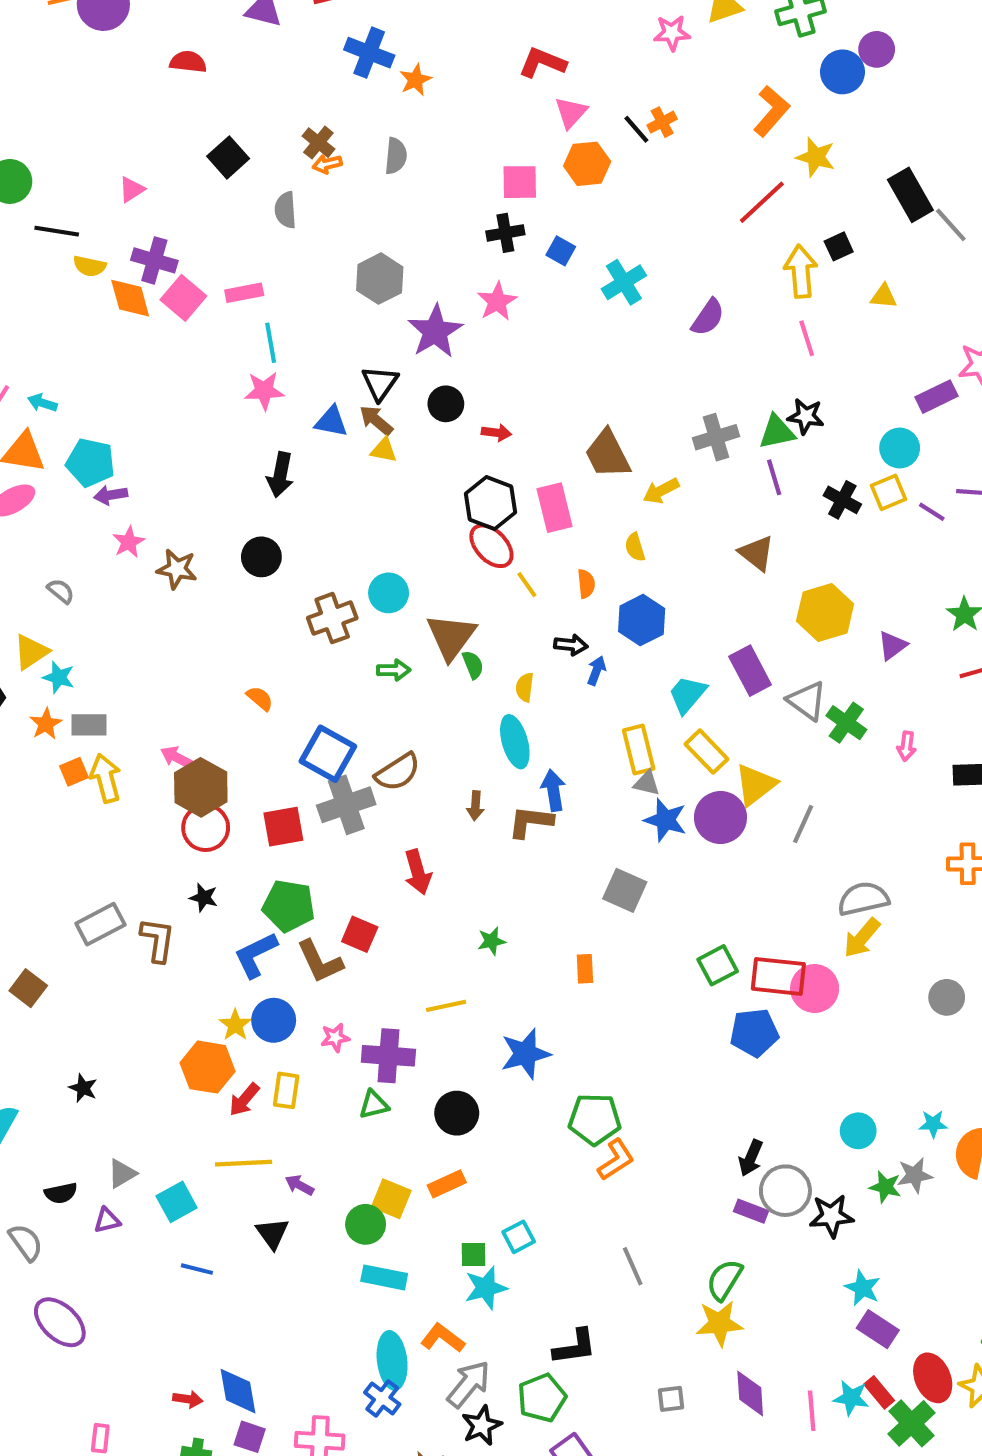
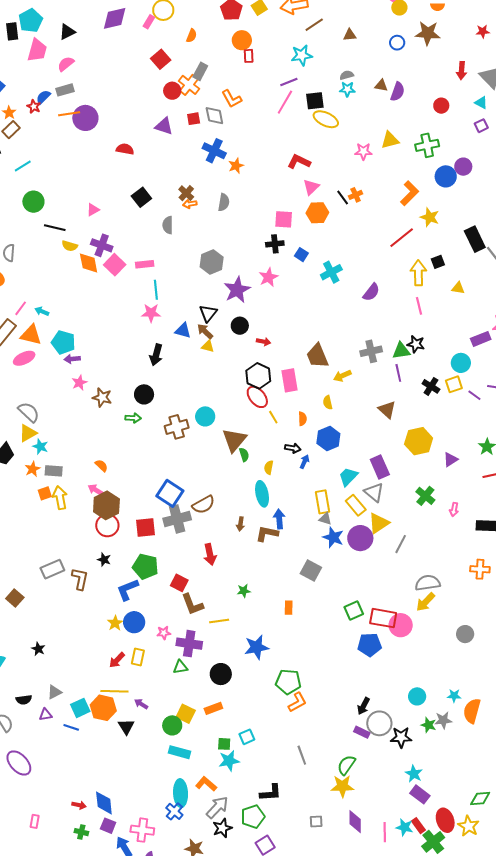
gray semicircle: (61, 591) -> (29, 412), moved, size x1.6
green arrow: (394, 670) -> (133, 418), moved
orange semicircle: (260, 698) -> (101, 466), moved
gray triangle: (807, 701) -> (374, 492), moved
brown L-shape: (320, 962) -> (192, 604), moved
orange hexagon: (208, 1067) -> (103, 708), moved
blue line: (197, 1269) -> (71, 727), moved

